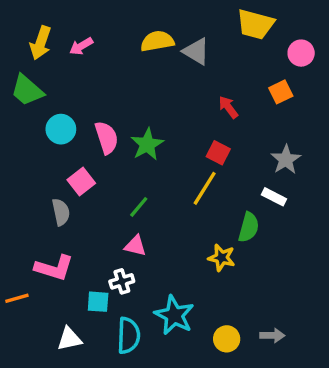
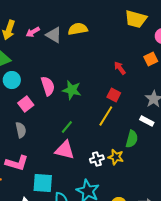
gray triangle: (196, 51) -> (54, 35), moved
cyan circle: (61, 129) -> (12, 80), moved
green star: (147, 144) -> (72, 90), turned -30
pink square: (81, 182) -> (26, 104), moved
pink triangle: (135, 246) -> (65, 150), size x1.5
white cross: (122, 281) -> (97, 159), moved
cyan square: (98, 302) -> (43, 183), size x1.5

